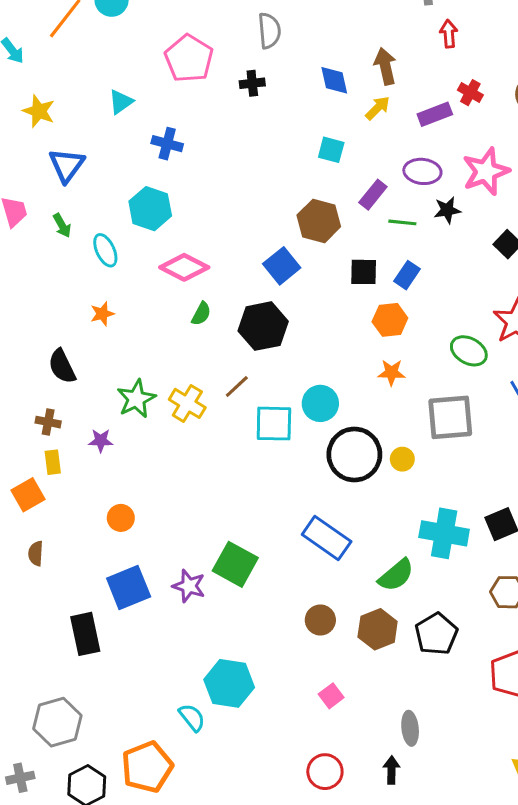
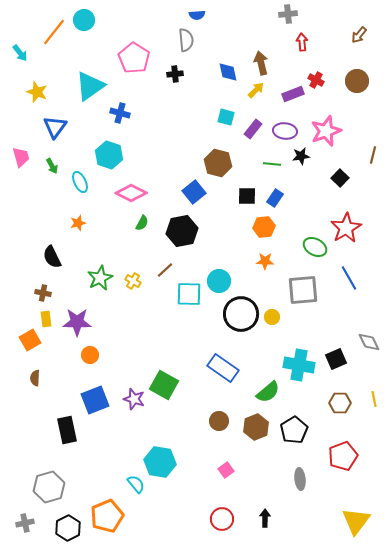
cyan triangle: (121, 102) -> (90, 86), size x1.8
purple rectangle: (373, 195) -> (253, 129), moved
yellow cross: (187, 403) -> (133, 281), size x0.7
purple star: (101, 441) -> (77, 322), moved, size x1.8
gray ellipse: (410, 728) -> (300, 479), moved

